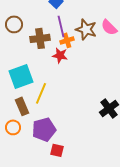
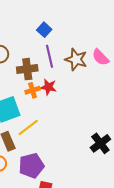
orange cross: (67, 40) -> (33, 90), moved
yellow line: (41, 93) -> (28, 127), turned 30

